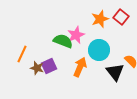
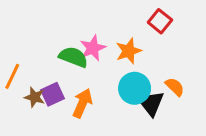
orange star: (100, 19) -> (129, 51), moved
cyan circle: (99, 50) -> (135, 88), moved
orange arrow: (80, 67) -> (82, 103), moved

